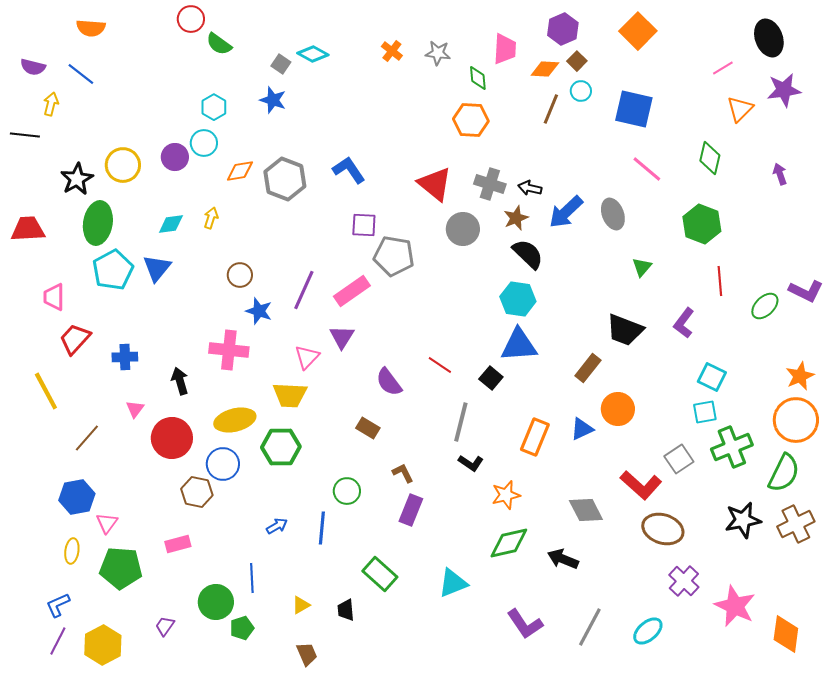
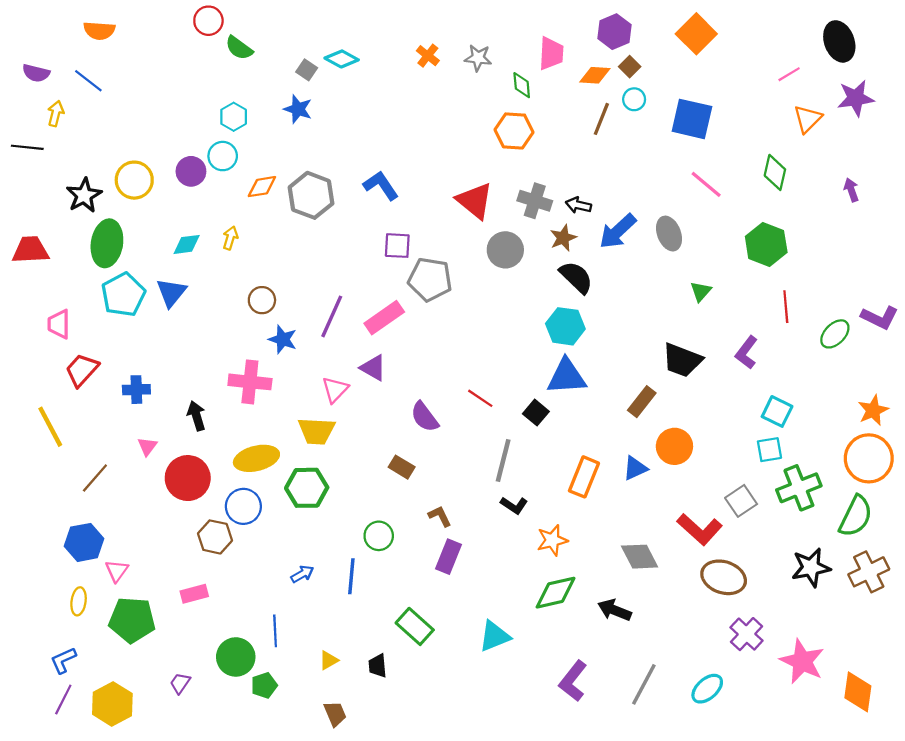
purple triangle: (342, 337) -> (373, 368), turned -32
purple L-shape: (525, 624) -> (573, 681), turned 72

